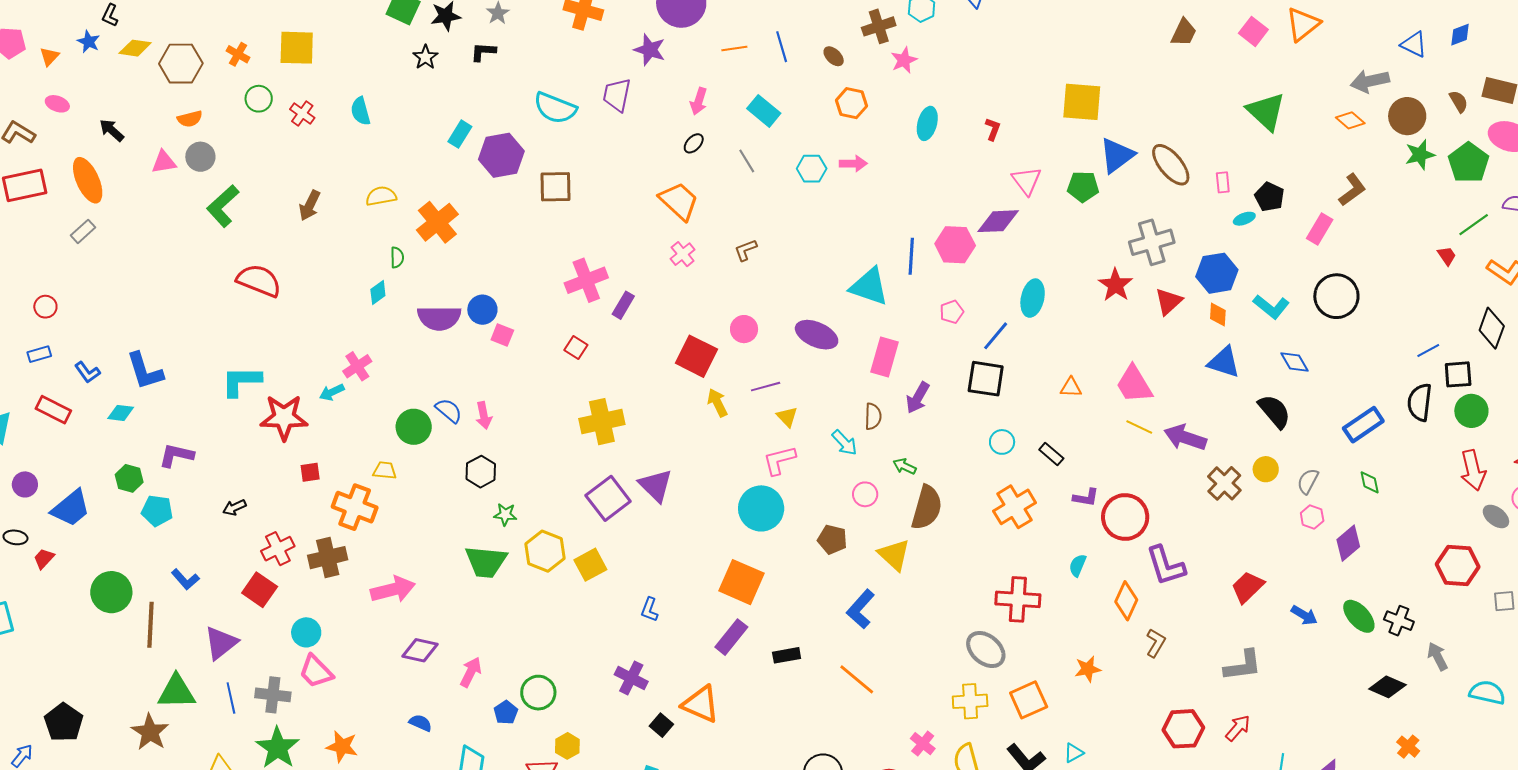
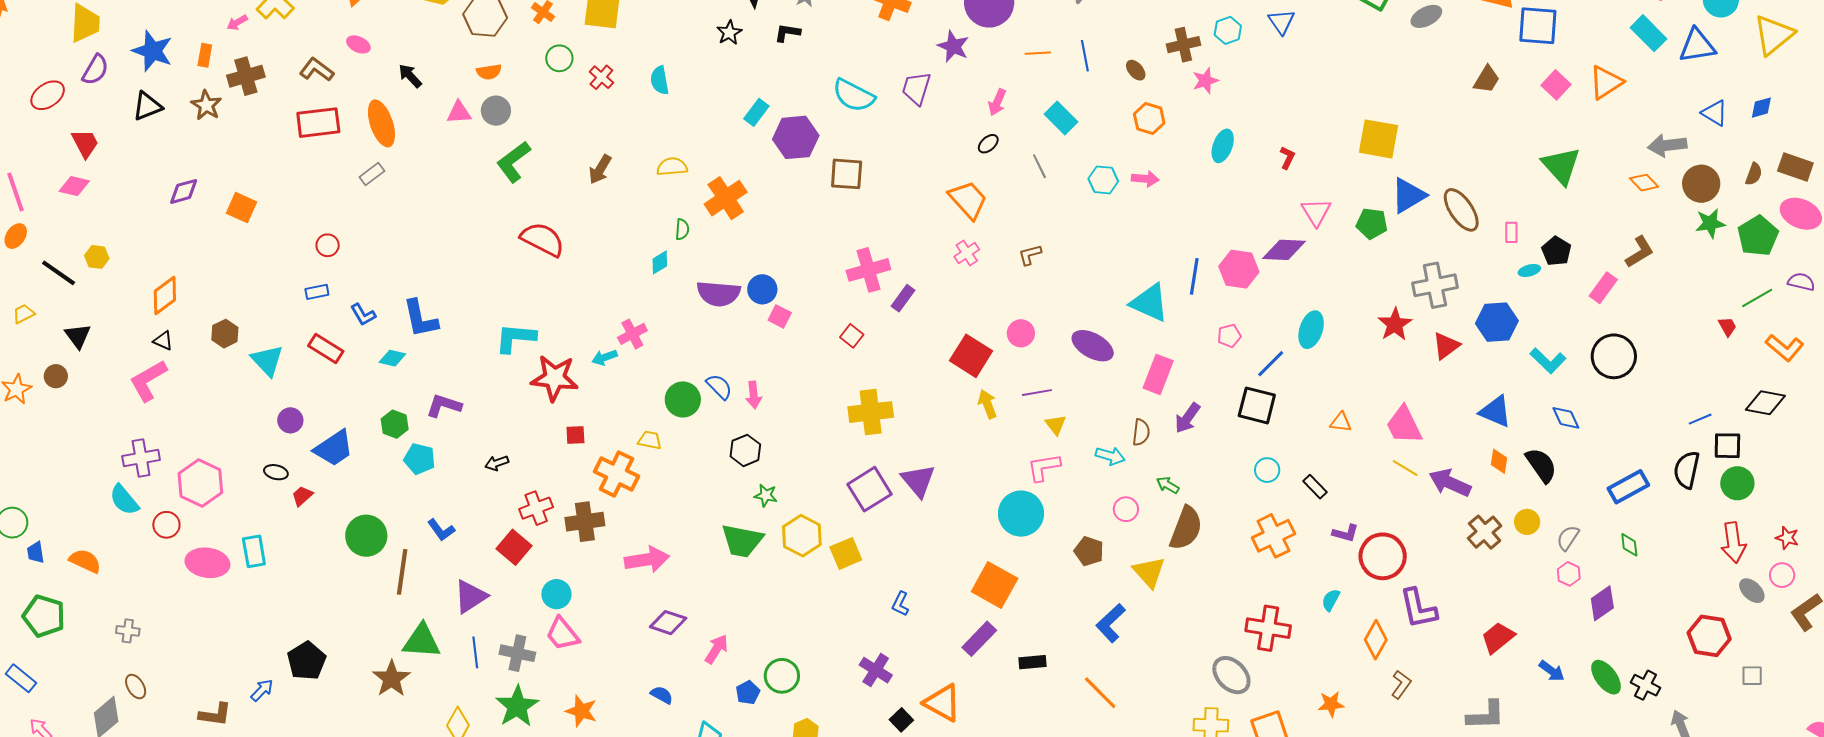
brown semicircle: (1459, 102) -> (1754, 174), turned 45
orange diamond: (1218, 314) -> (1499, 461), moved
black diamond: (1492, 328) -> (1765, 403), turned 75
cyan arrow: (844, 443) -> (1110, 456), turned -36

